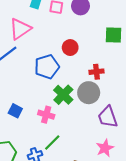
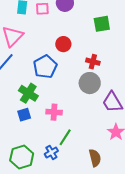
red cross: (96, 72) -> (93, 62), turned 32
green cross: (63, 95) -> (28, 93), moved
blue square: (15, 111) -> (24, 115), turned -32

